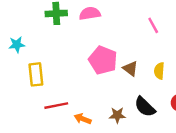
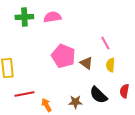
pink line: (153, 25) -> (105, 43), moved
orange arrow: (83, 119) -> (46, 105), turned 40

